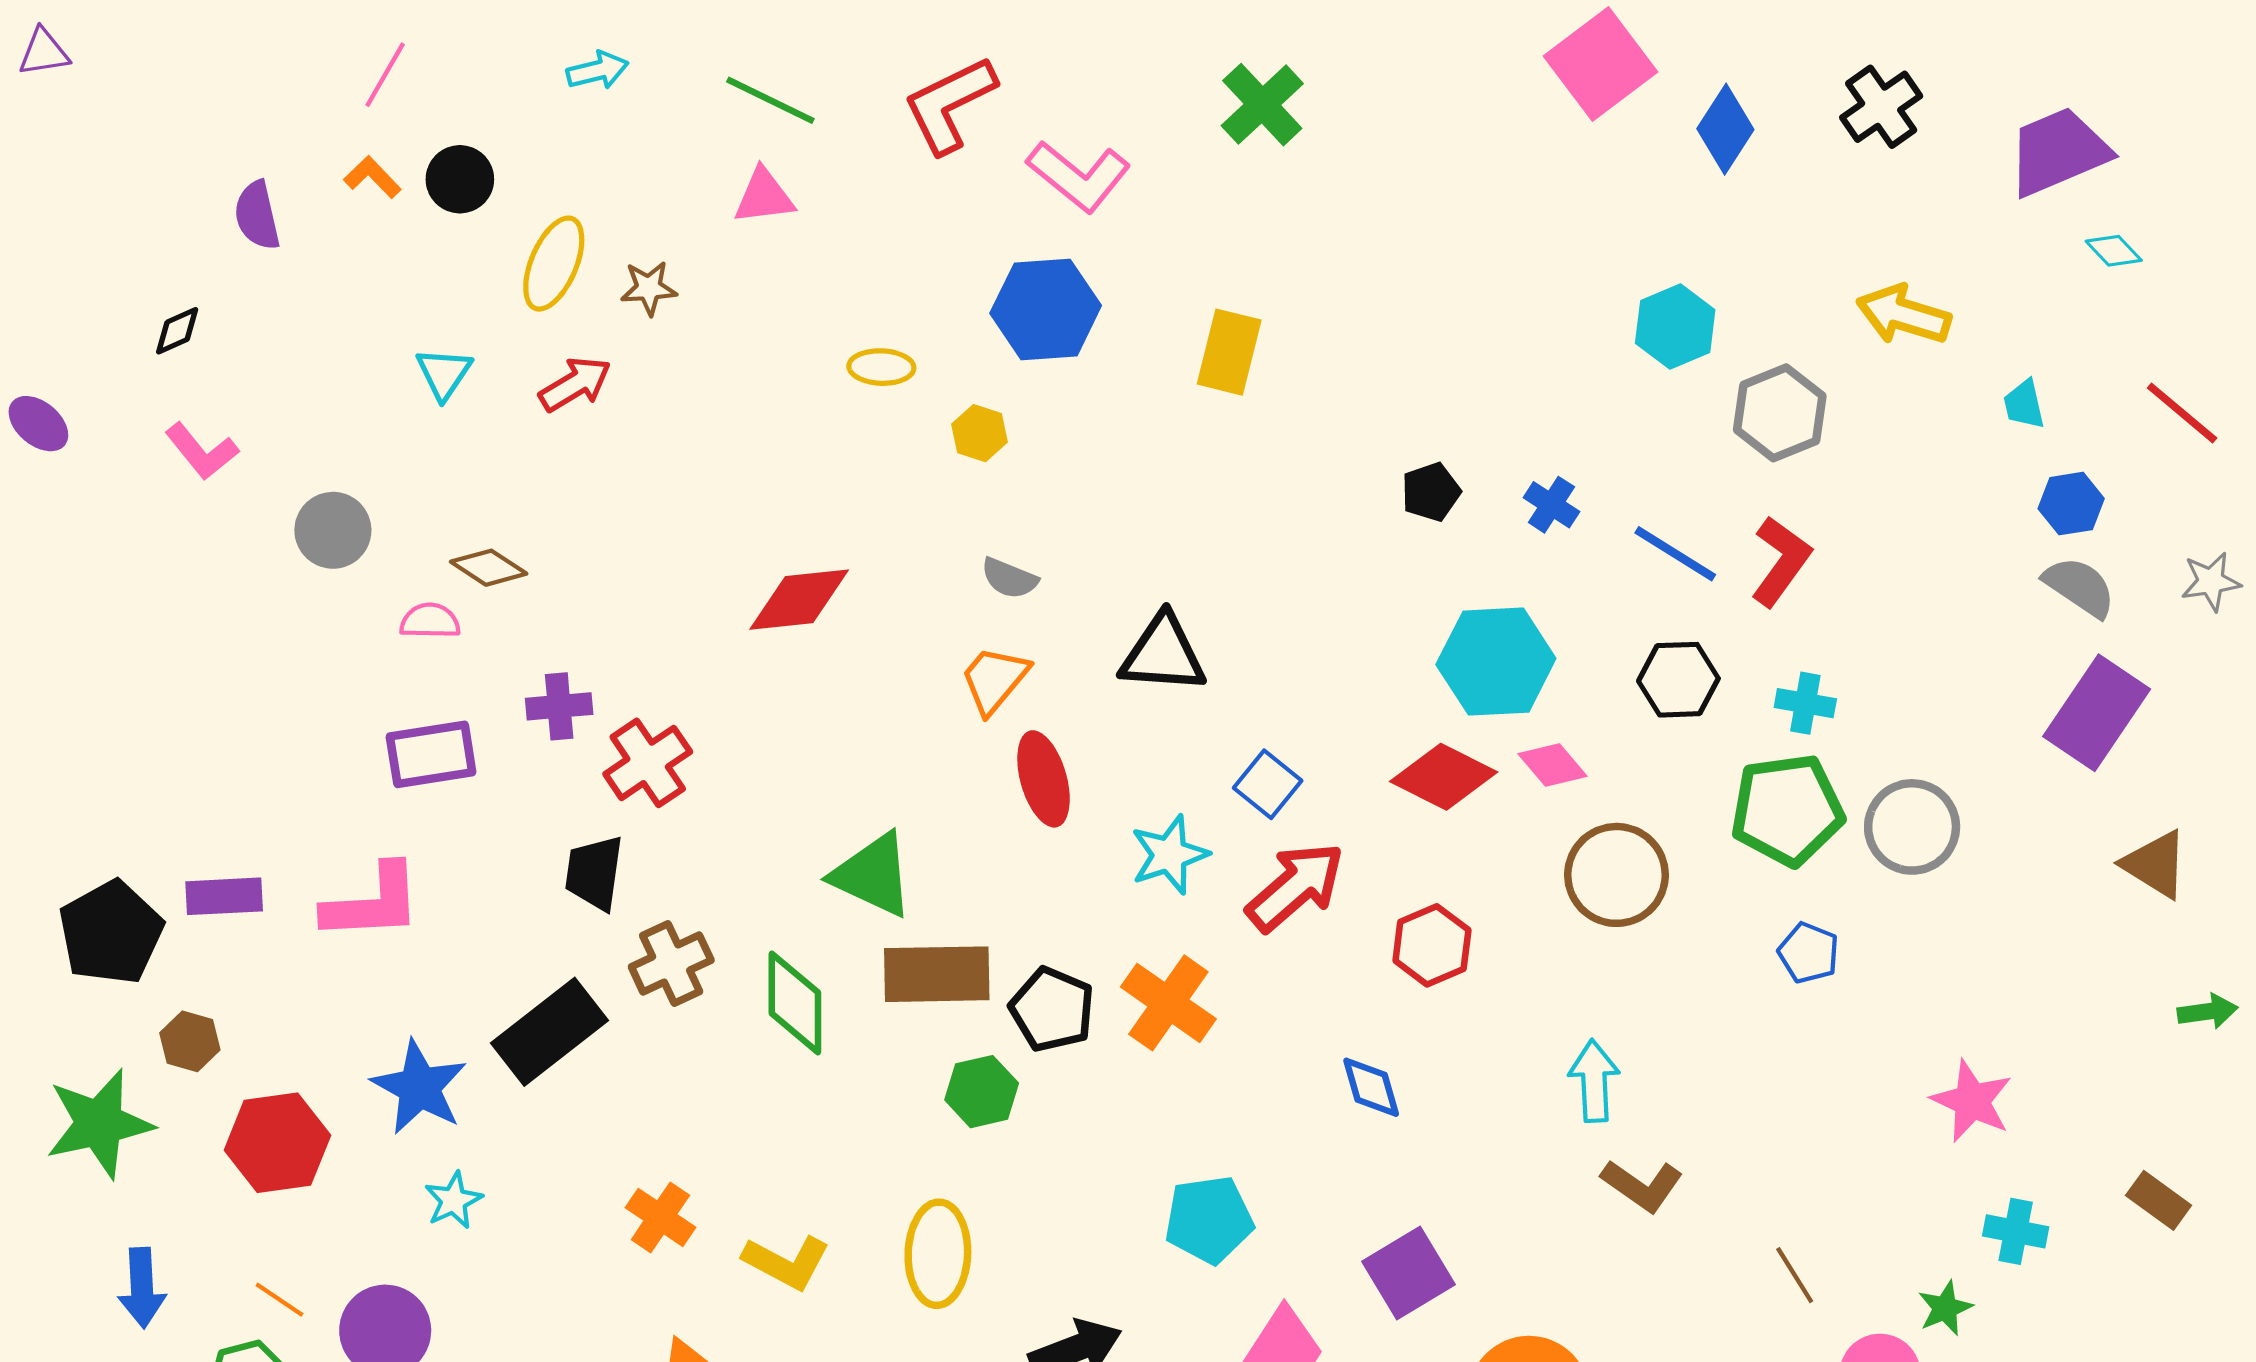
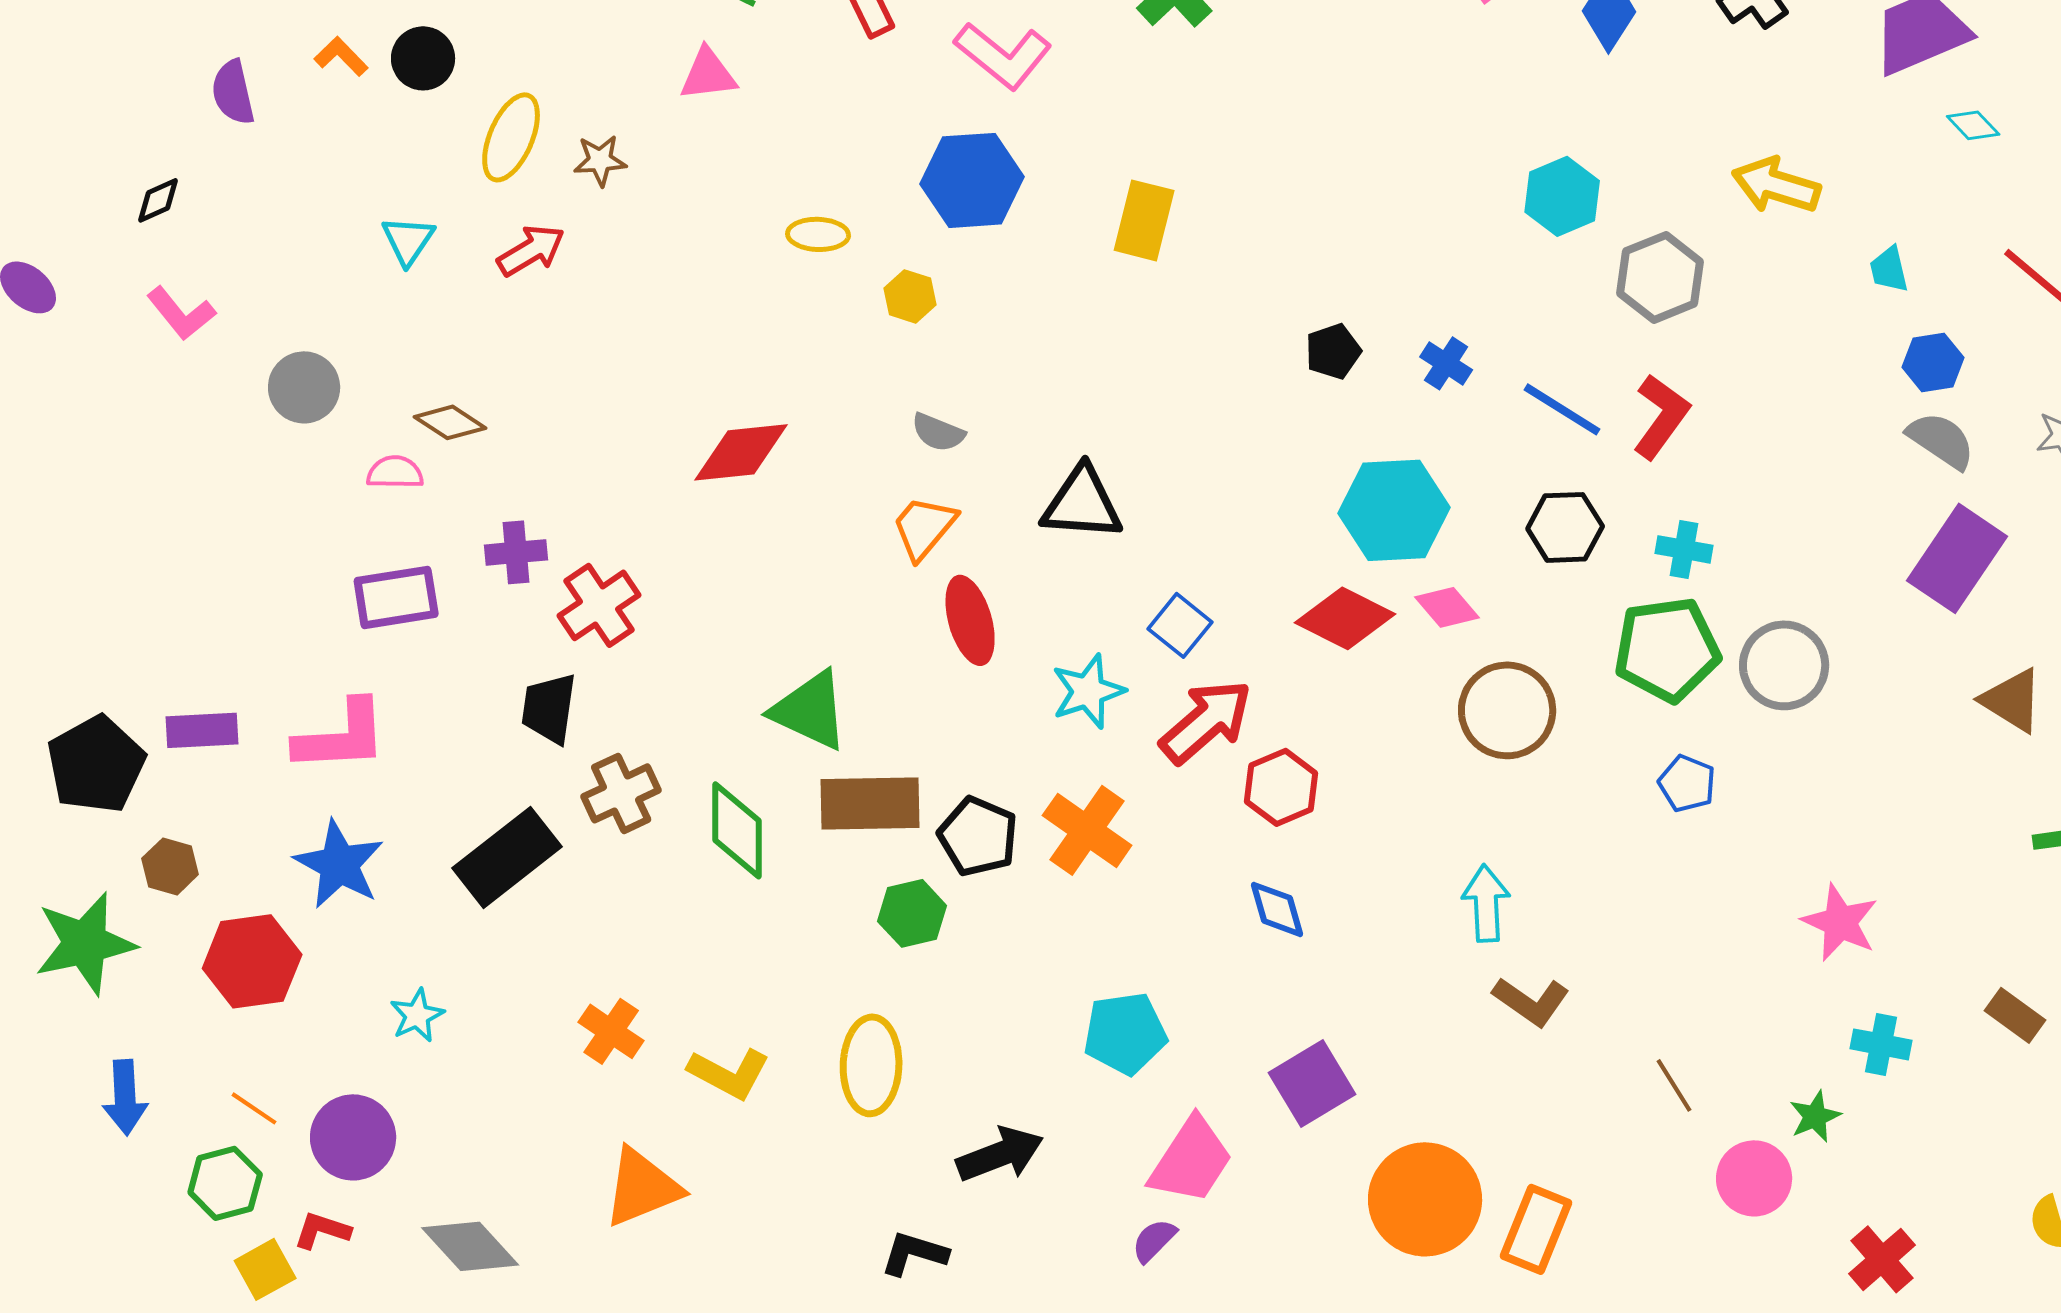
red hexagon: (1432, 945) -> (1281, 787), moved
blue star: (419, 1087) -> (339, 864), moved

